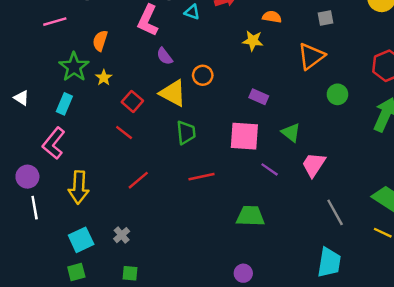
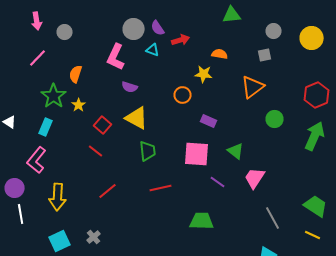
pink line: (55, 22) -> (38, 58), turned -30
purple semicircle: (165, 56) -> (130, 87), turned -35
orange circle: (203, 75) -> (183, 95), moved

